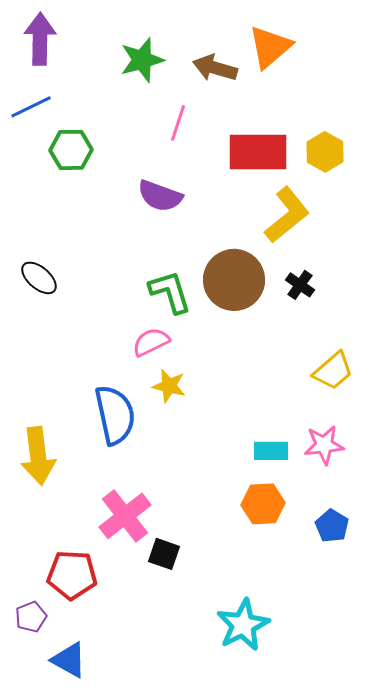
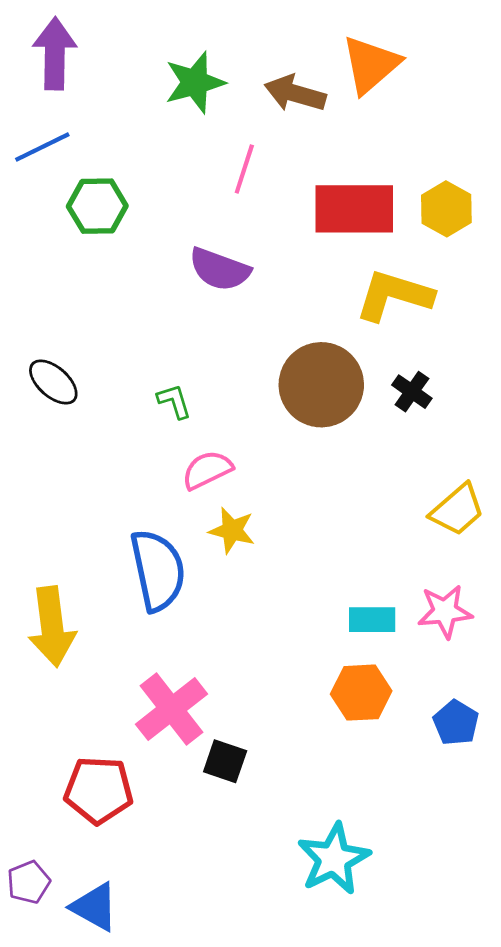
yellow L-shape: (287, 215) -> (394, 295), turned -124
green L-shape: (170, 292) -> (174, 401), moved, size x0.6
purple pentagon: (31, 617) -> (29, 882), moved

